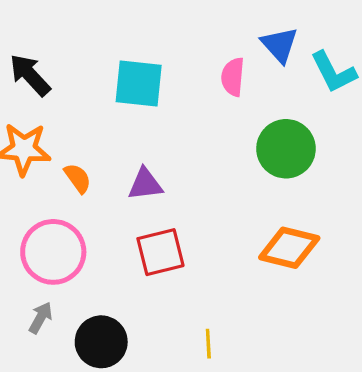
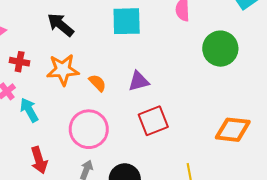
orange diamond: (289, 248) -> (233, 130), moved

